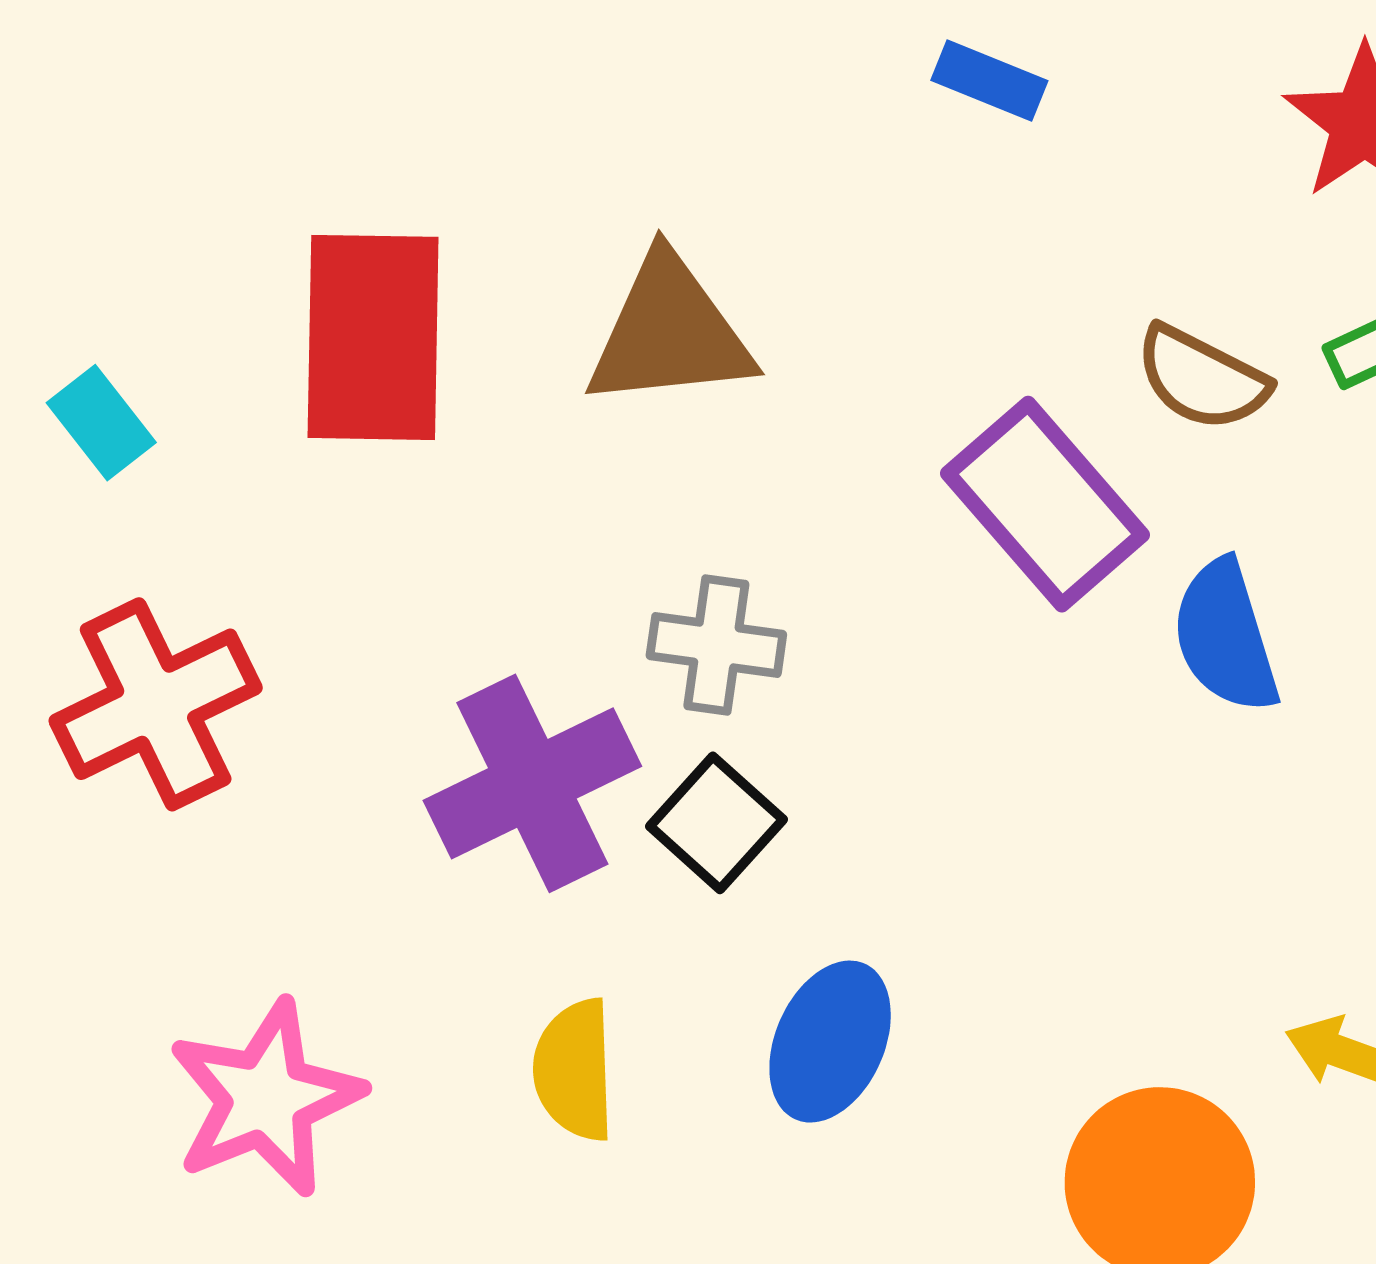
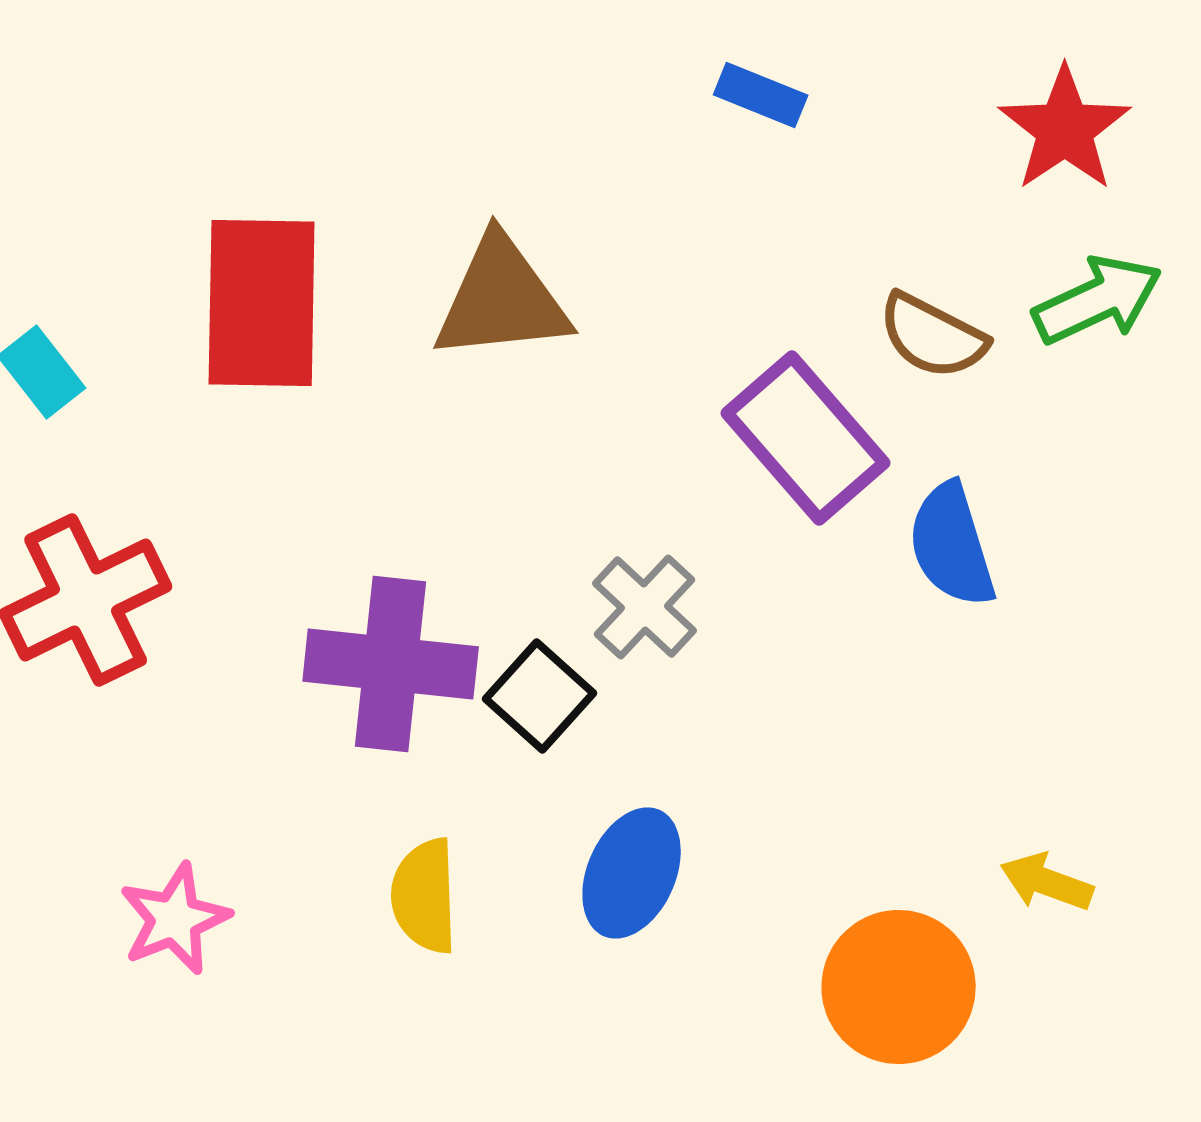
gray cross: (716, 645) -> (645, 607), moved, turned 35
purple cross: (532, 783) -> (391, 664), turned 32
pink star: (266, 1098) -> (175, 919), size x0.7

